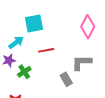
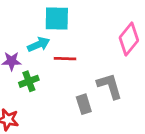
cyan arrow: (16, 43) -> (39, 44), moved
gray L-shape: (82, 63) -> (110, 86), turned 60

